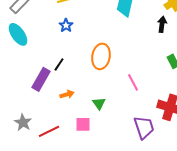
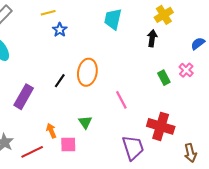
blue star: (66, 25) -> (60, 30), moved
black line: (59, 64) -> (60, 81), moved
orange arrow: (67, 94) -> (51, 131), moved, turned -96

